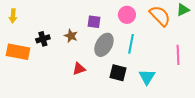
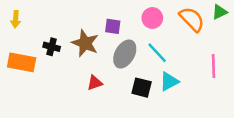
brown star: (71, 36) -> (85, 43), size x1.6
black cross: (43, 39) -> (52, 47), turned 32
cyan line: (131, 44) -> (157, 53), turned -54
cyan triangle: (147, 77) -> (169, 82), moved, turned 30

